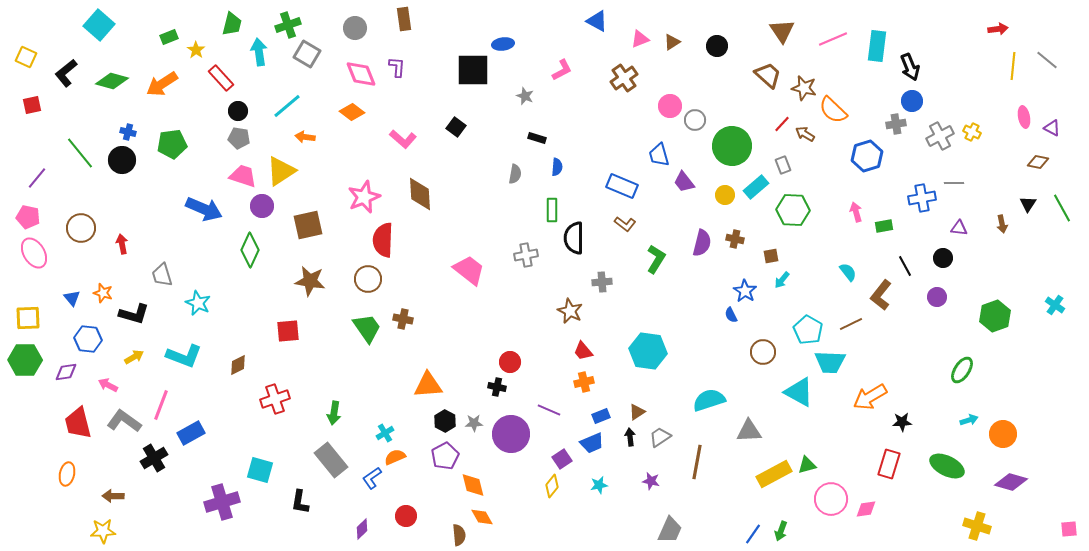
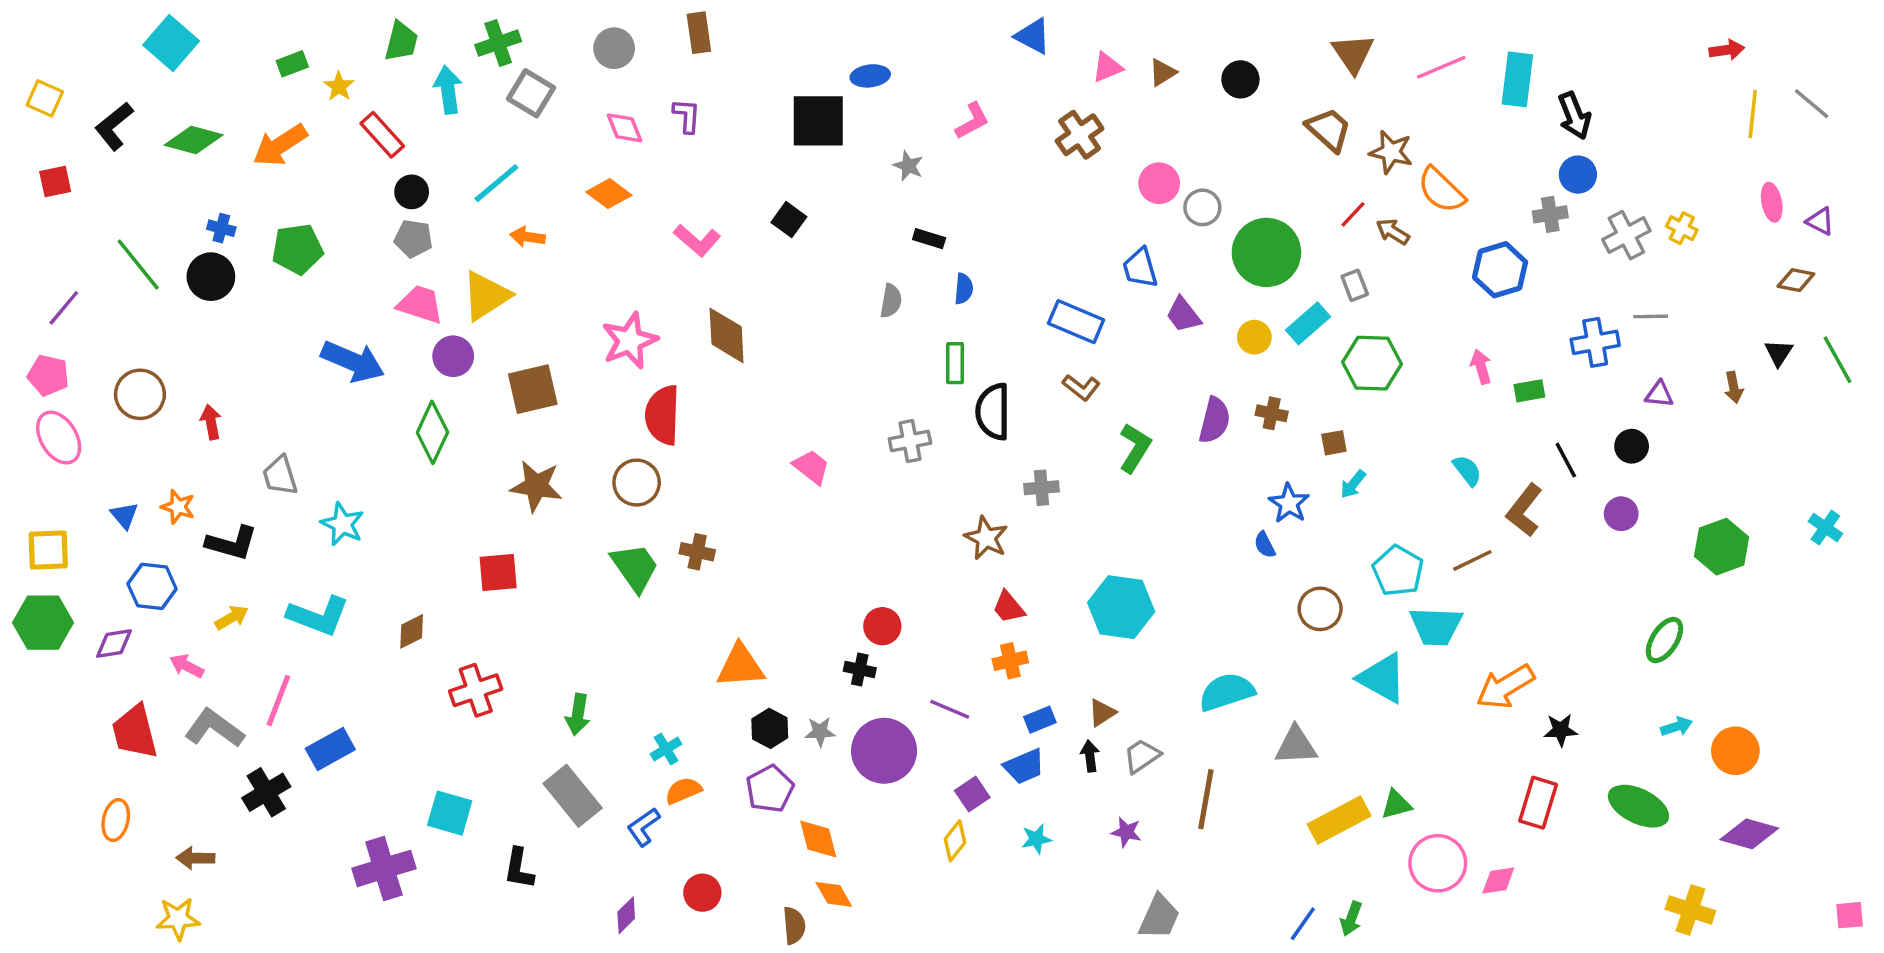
pink diamond: (361, 74) -> (624, 128), size x0.7
pink trapezoid: (469, 270) -> (811, 467), size x0.7

